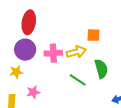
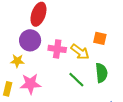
yellow arrow: (76, 52) -> (80, 52), turned 42
pink star: (33, 92) -> (30, 84), size x1.5

